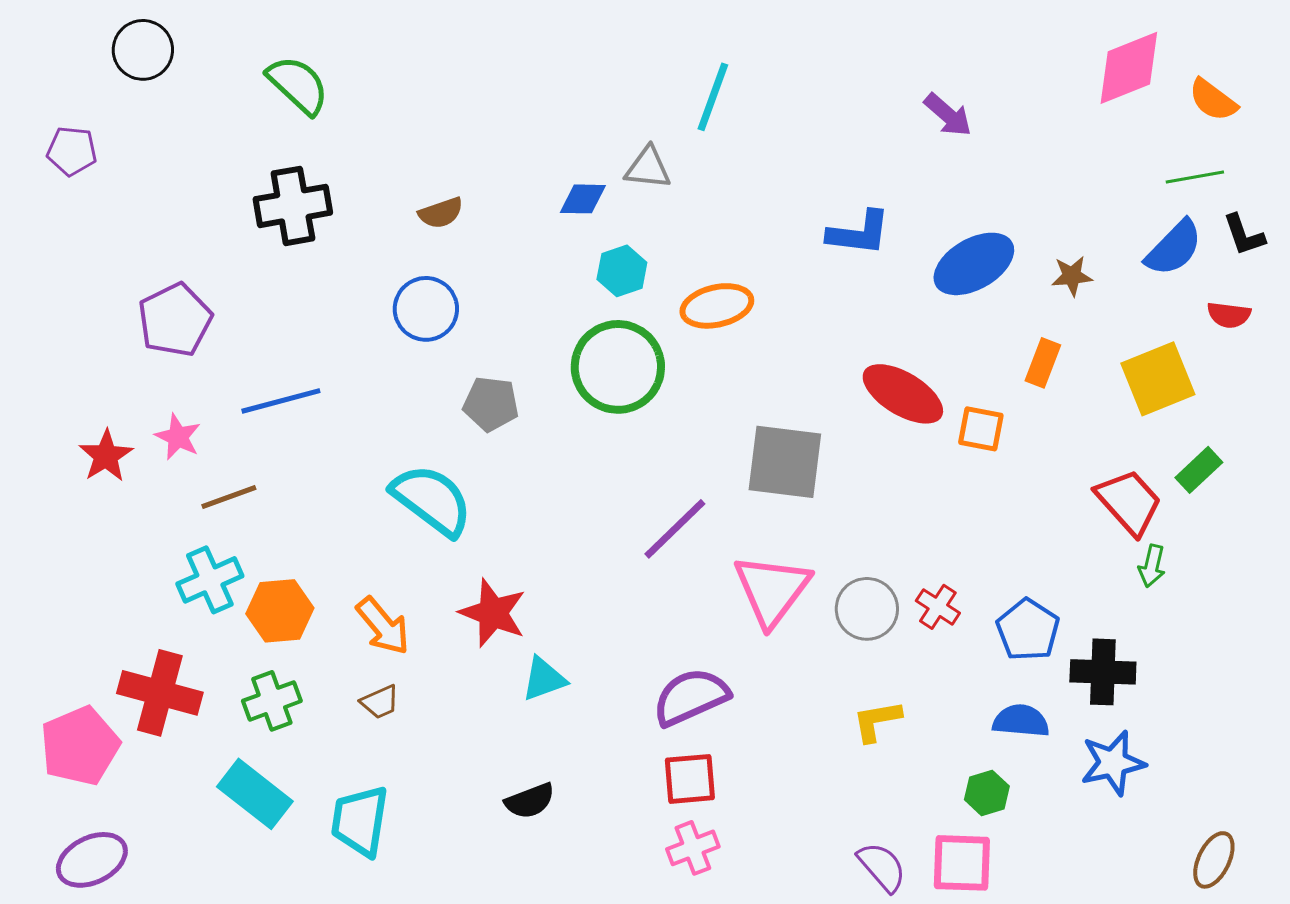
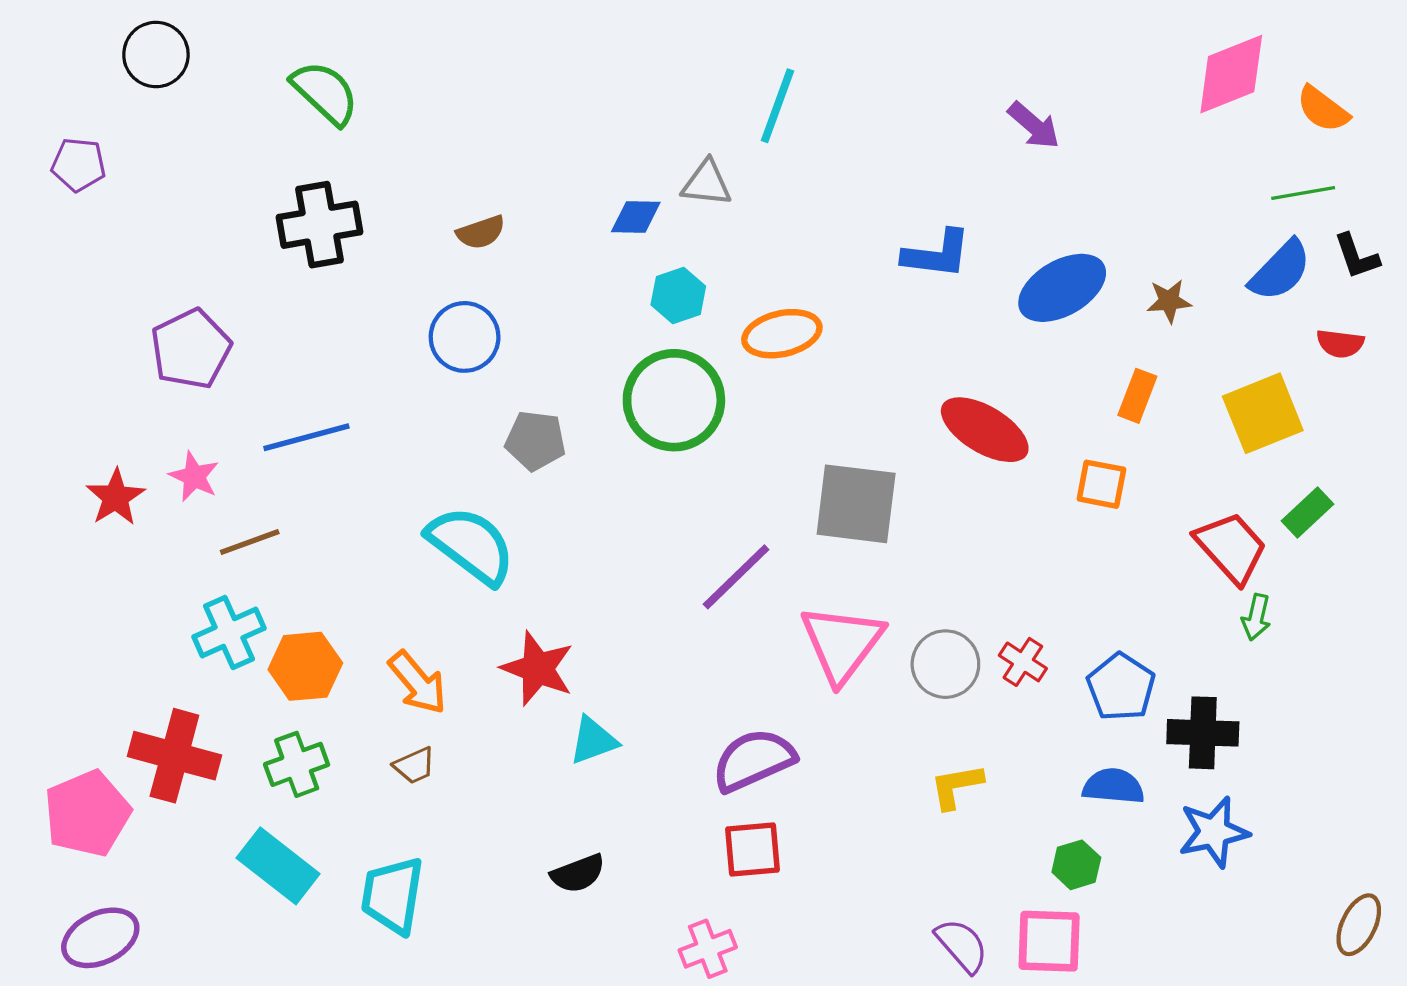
orange square: (981, 429) -> (1101, 484), moved
pink cross: (693, 848) -> (708, 949), moved
brown ellipse: (1214, 860) -> (1359, 925), moved

